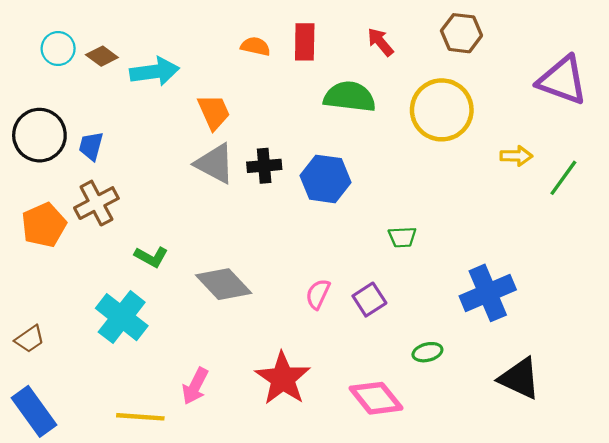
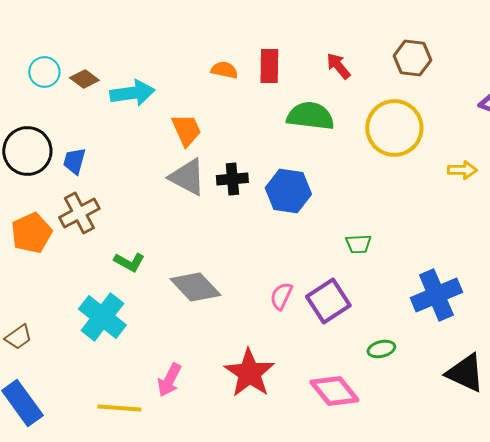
purple square: (369, 300) -> (328, 301), size x1.4

